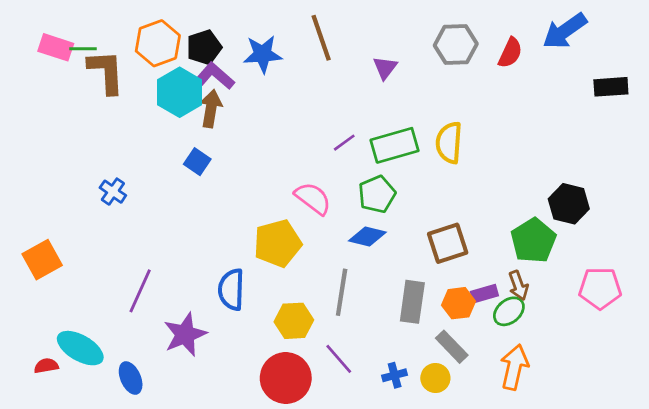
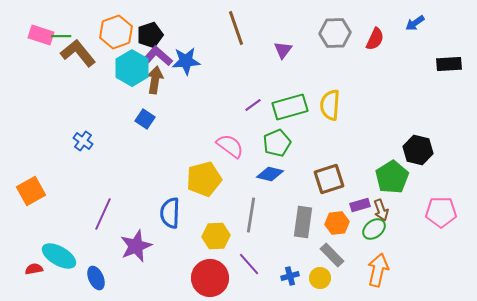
blue arrow: (565, 31) -> (415, 23), size x0.6
blue star: (263, 54) -> (186, 61), moved
brown L-shape: (106, 72) -> (78, 53), turned -36
purple rectangle: (484, 294) -> (360, 205), moved

